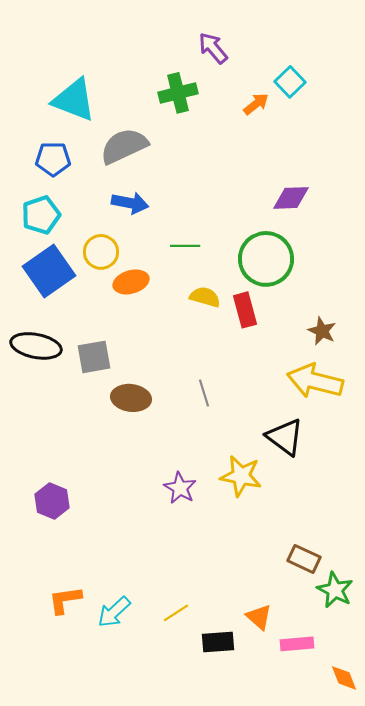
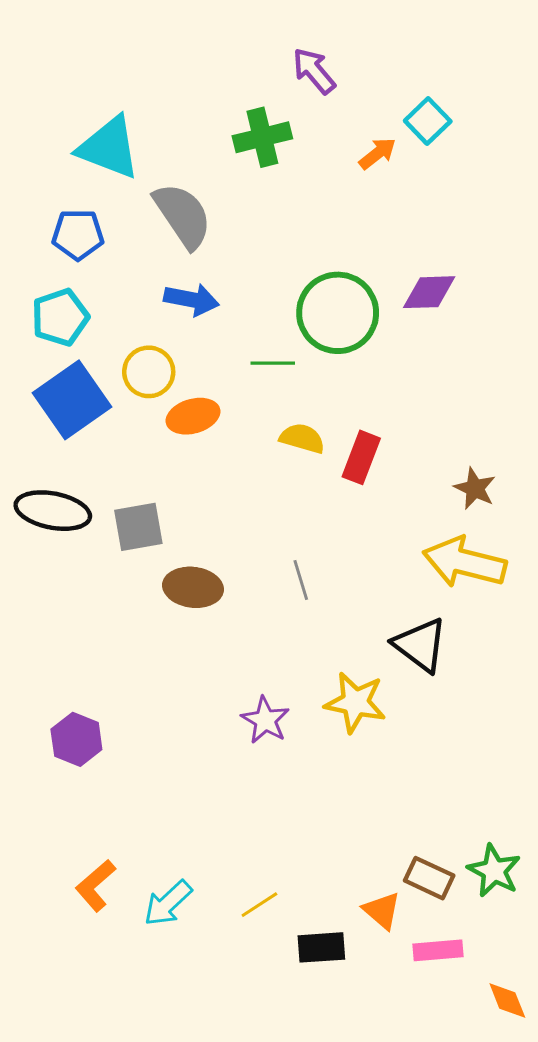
gray semicircle: (124, 146) -> (183, 215), turned 81
green circle: (266, 259) -> (338, 313), moved
red rectangle: (245, 310) -> (361, 457), turned 36
brown rectangle: (304, 559) -> (429, 878), moved
orange L-shape: (65, 600) -> (96, 885), turned -33

